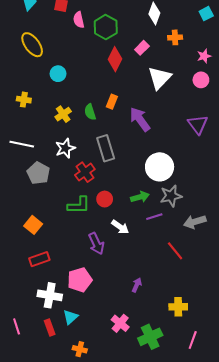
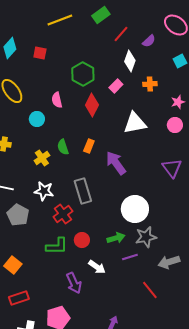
pink semicircle: (79, 20) -> (57, 100), moved
pink rectangle: (142, 48) -> (116, 86), moved
white triangle: (160, 78) -> (135, 123), turned 35
green semicircle: (90, 112) -> (63, 147), moved
white star: (65, 148) -> (44, 191), turned 30

